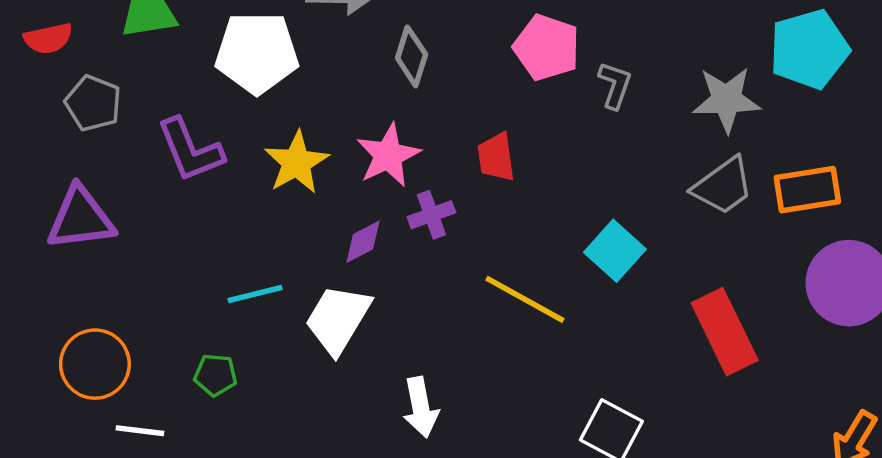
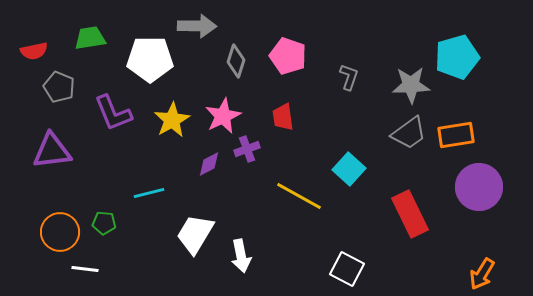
pink pentagon: (547, 47) -> (288, 56), moved
white trapezoid: (338, 319) -> (195, 234), moved
green pentagon: (216, 375) -> (104, 223), moved

